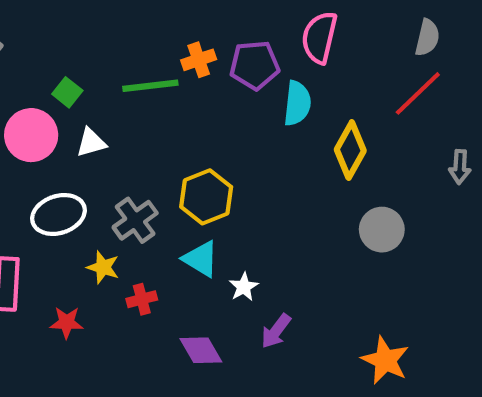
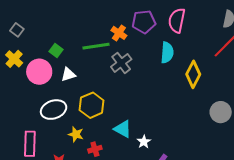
orange cross: (199, 60) -> (119, 33), turned -35
purple pentagon: (255, 65) -> (144, 22), moved
yellow hexagon: (206, 197) -> (92, 105), moved
gray cross: (135, 220) -> (121, 63), moved
gray circle: (382, 230) -> (221, 112), moved

